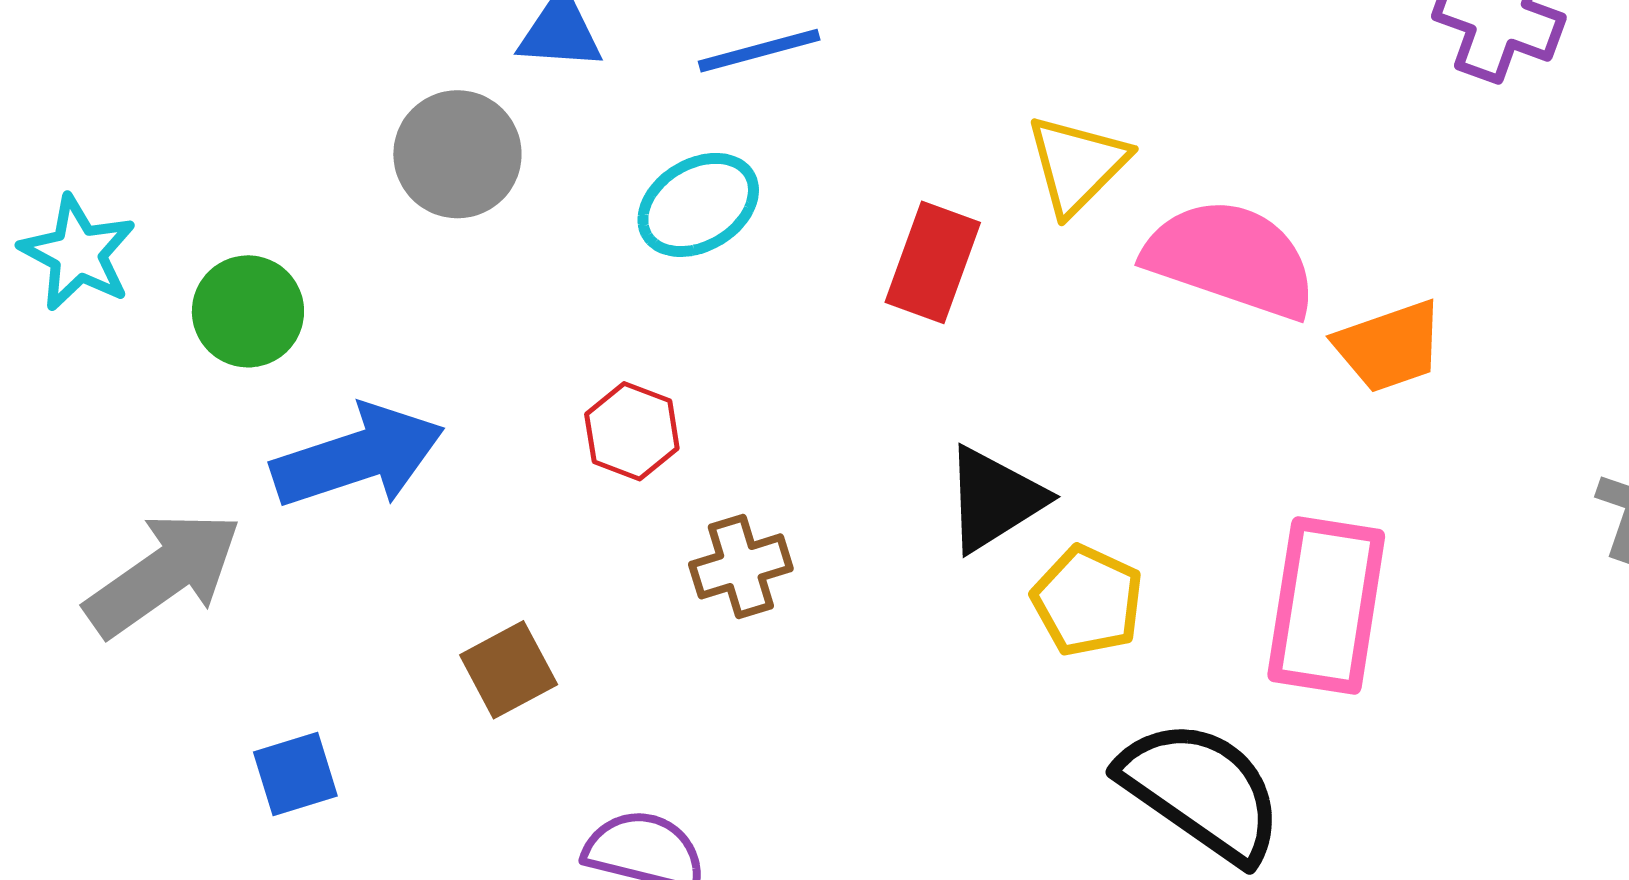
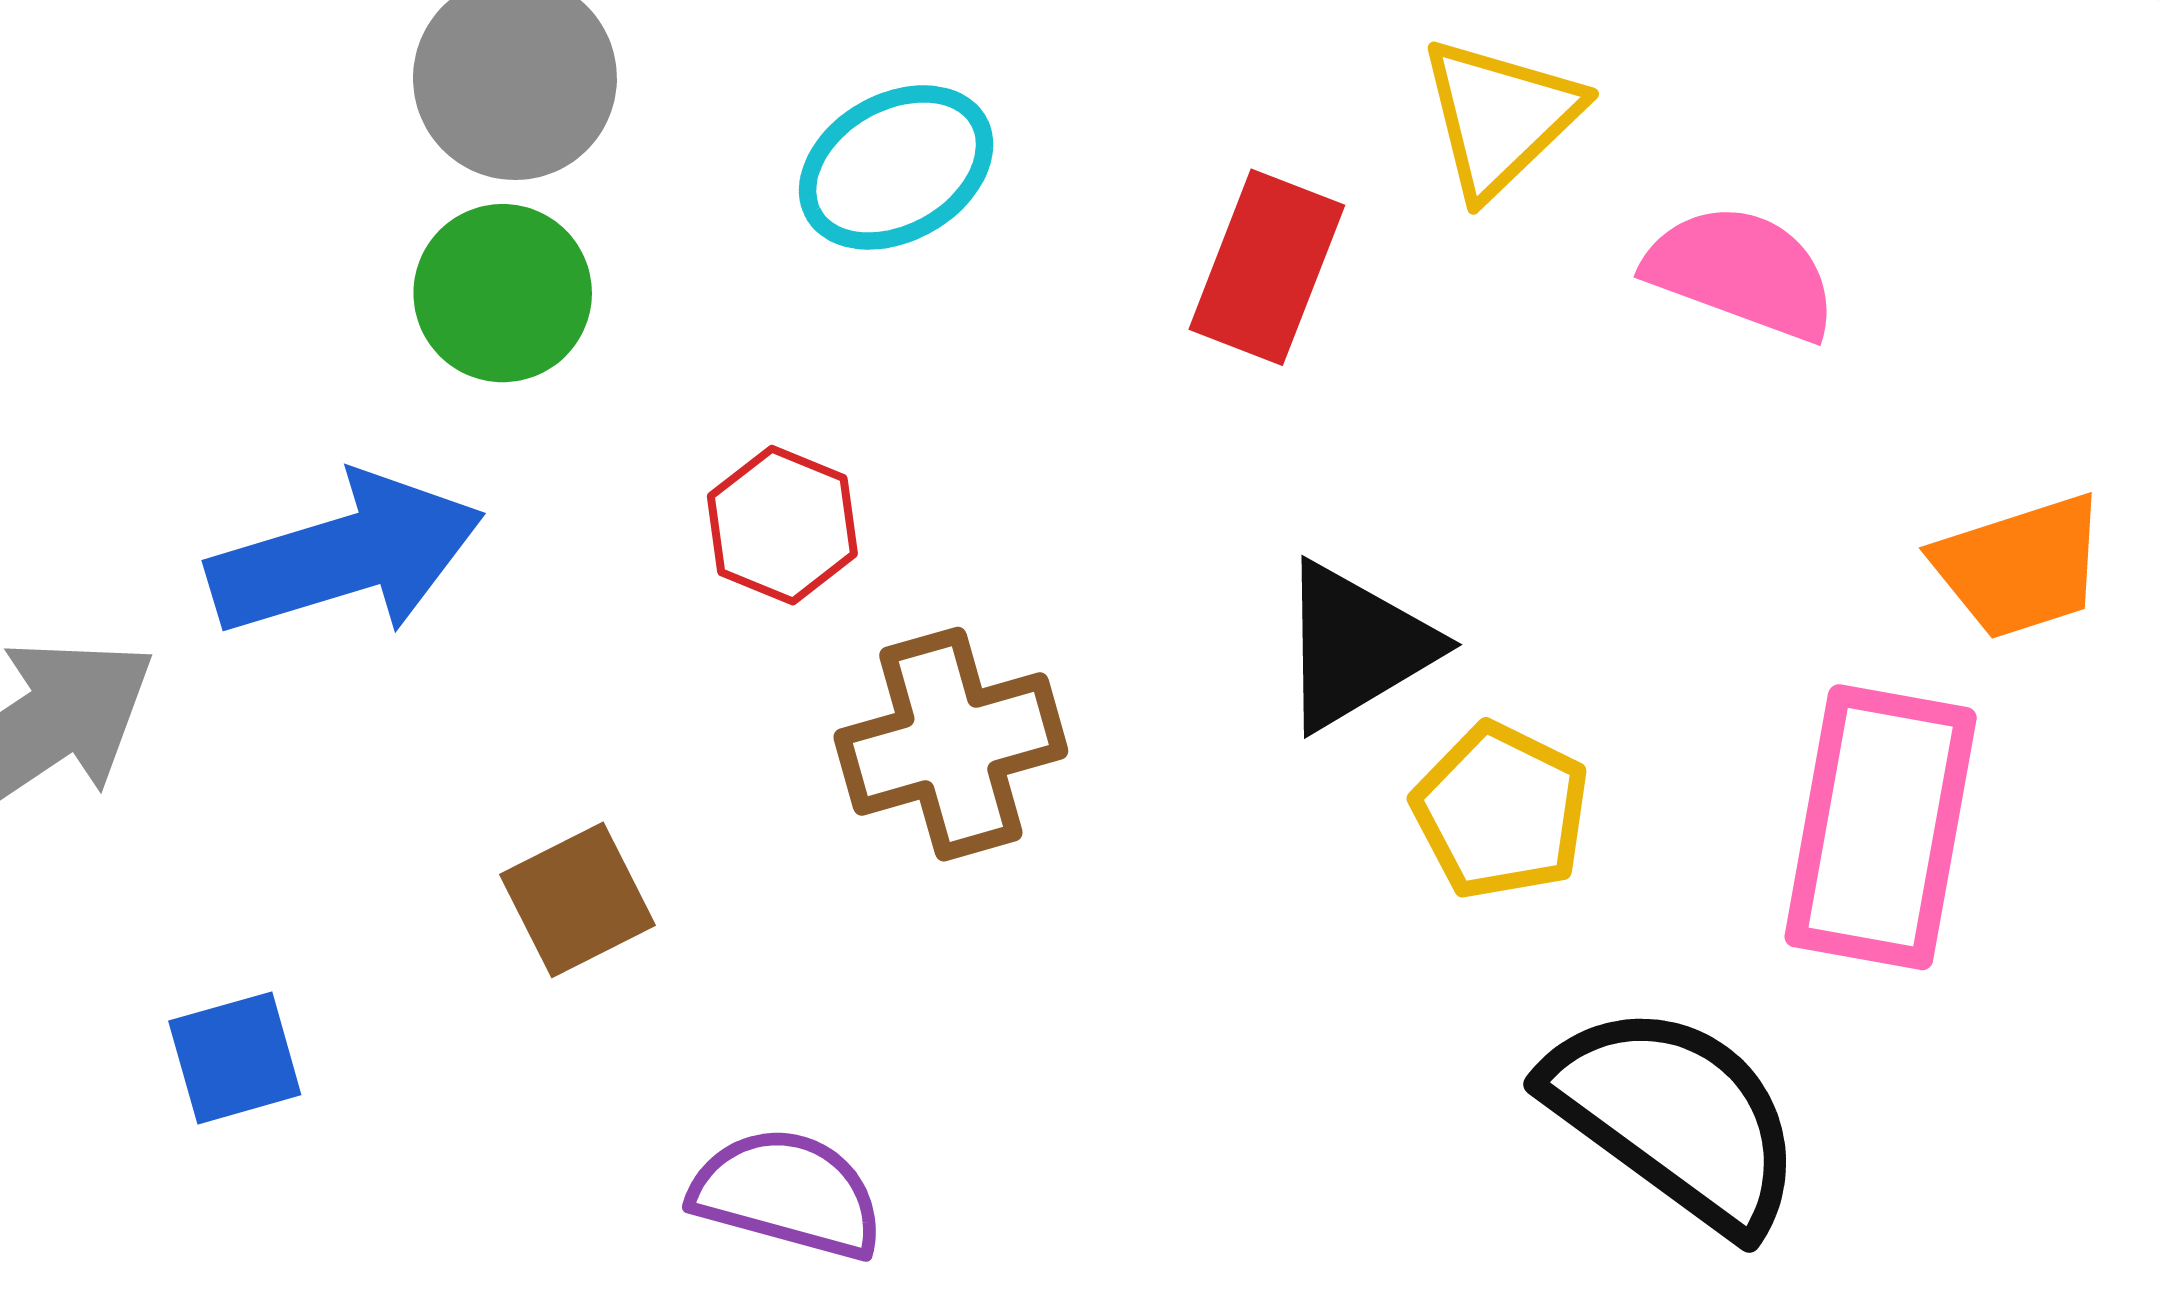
pink semicircle: (1231, 259) -> (1741, 272), size x0.7
green circle: (248, 311) -> (503, 293), moved
orange trapezoid: (1389, 346) -> (2020, 566), moved
brown cross: (741, 566) -> (951, 744), size x1.4

